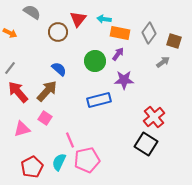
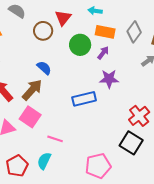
cyan arrow: (104, 19) -> (95, 11), moved
green circle: (95, 61) -> (80, 45), moved
pink square: (45, 118) -> (30, 117), size x1.5
pink line: (70, 140) -> (55, 139), turned -49
pink pentagon: (87, 160) -> (98, 166), moved

